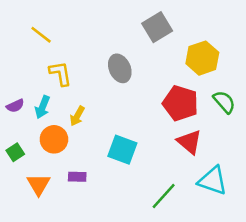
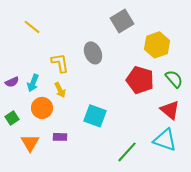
yellow L-shape: (60, 74) -> (60, 63), moved
yellow arrow: (77, 116) -> (60, 90), turned -56
red triangle: (189, 142) -> (170, 110), moved

